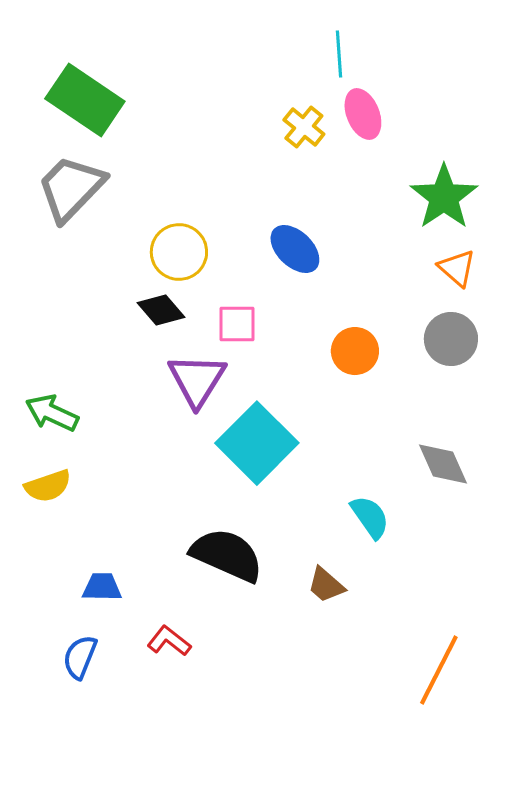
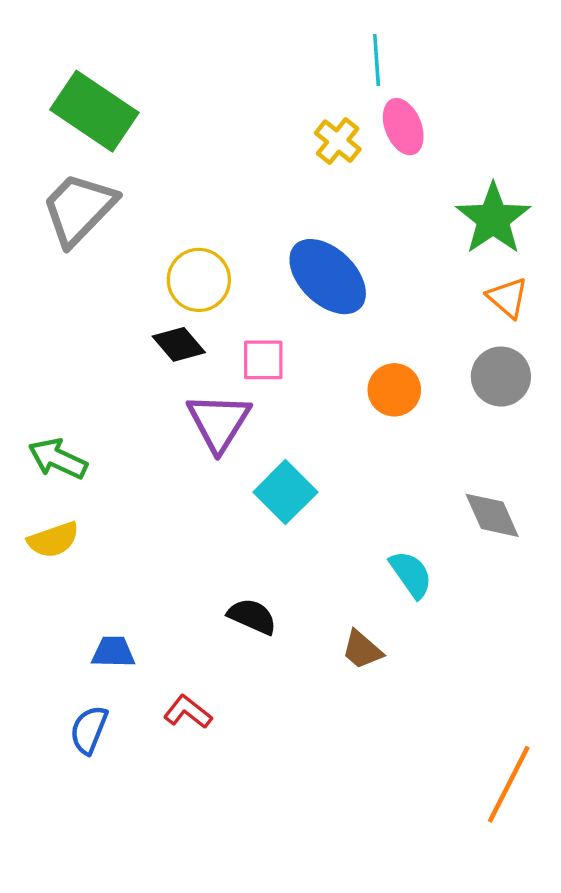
blue ellipse: (295, 249) -> (328, 277), size x1.4
cyan square: (257, 443) -> (285, 492), size x0.7
black semicircle: (227, 555) -> (252, 616), size x0.6
orange line: (439, 670) -> (509, 784), moved

